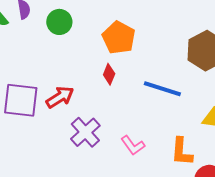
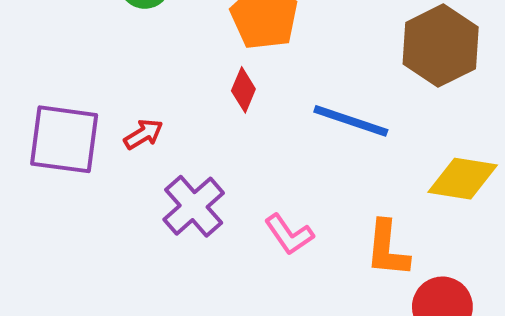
red arrow: (60, 97) -> (143, 134), size x0.7

